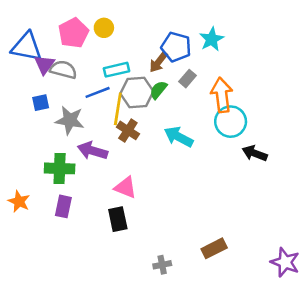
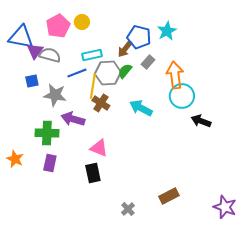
gray cross: (162, 265) -> (128, 209), turned -32

